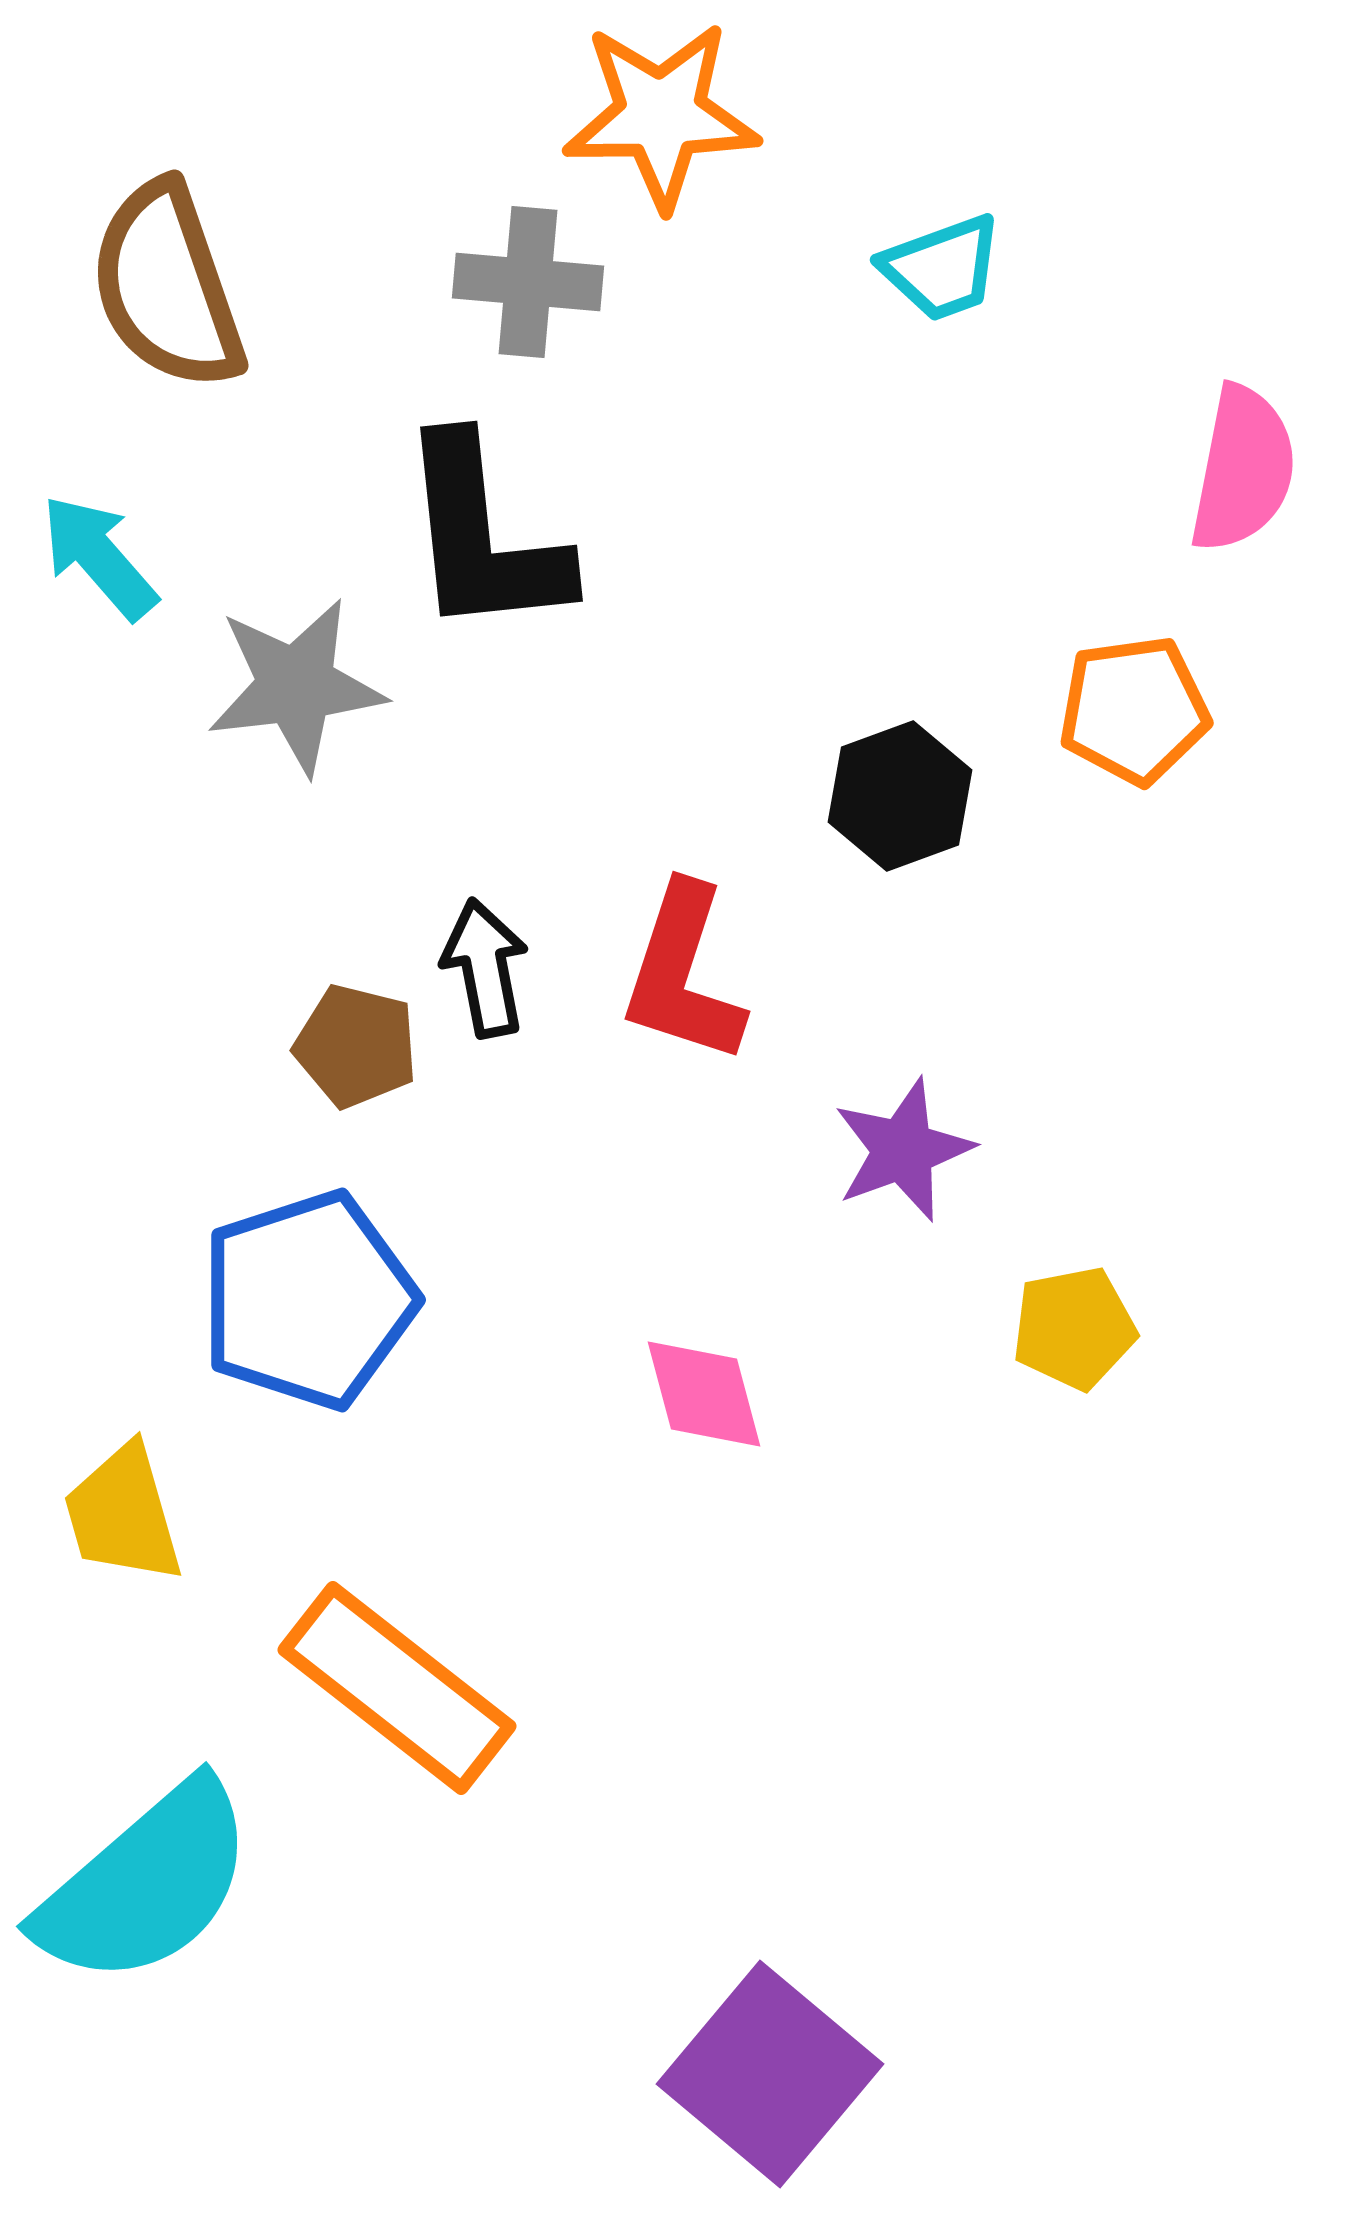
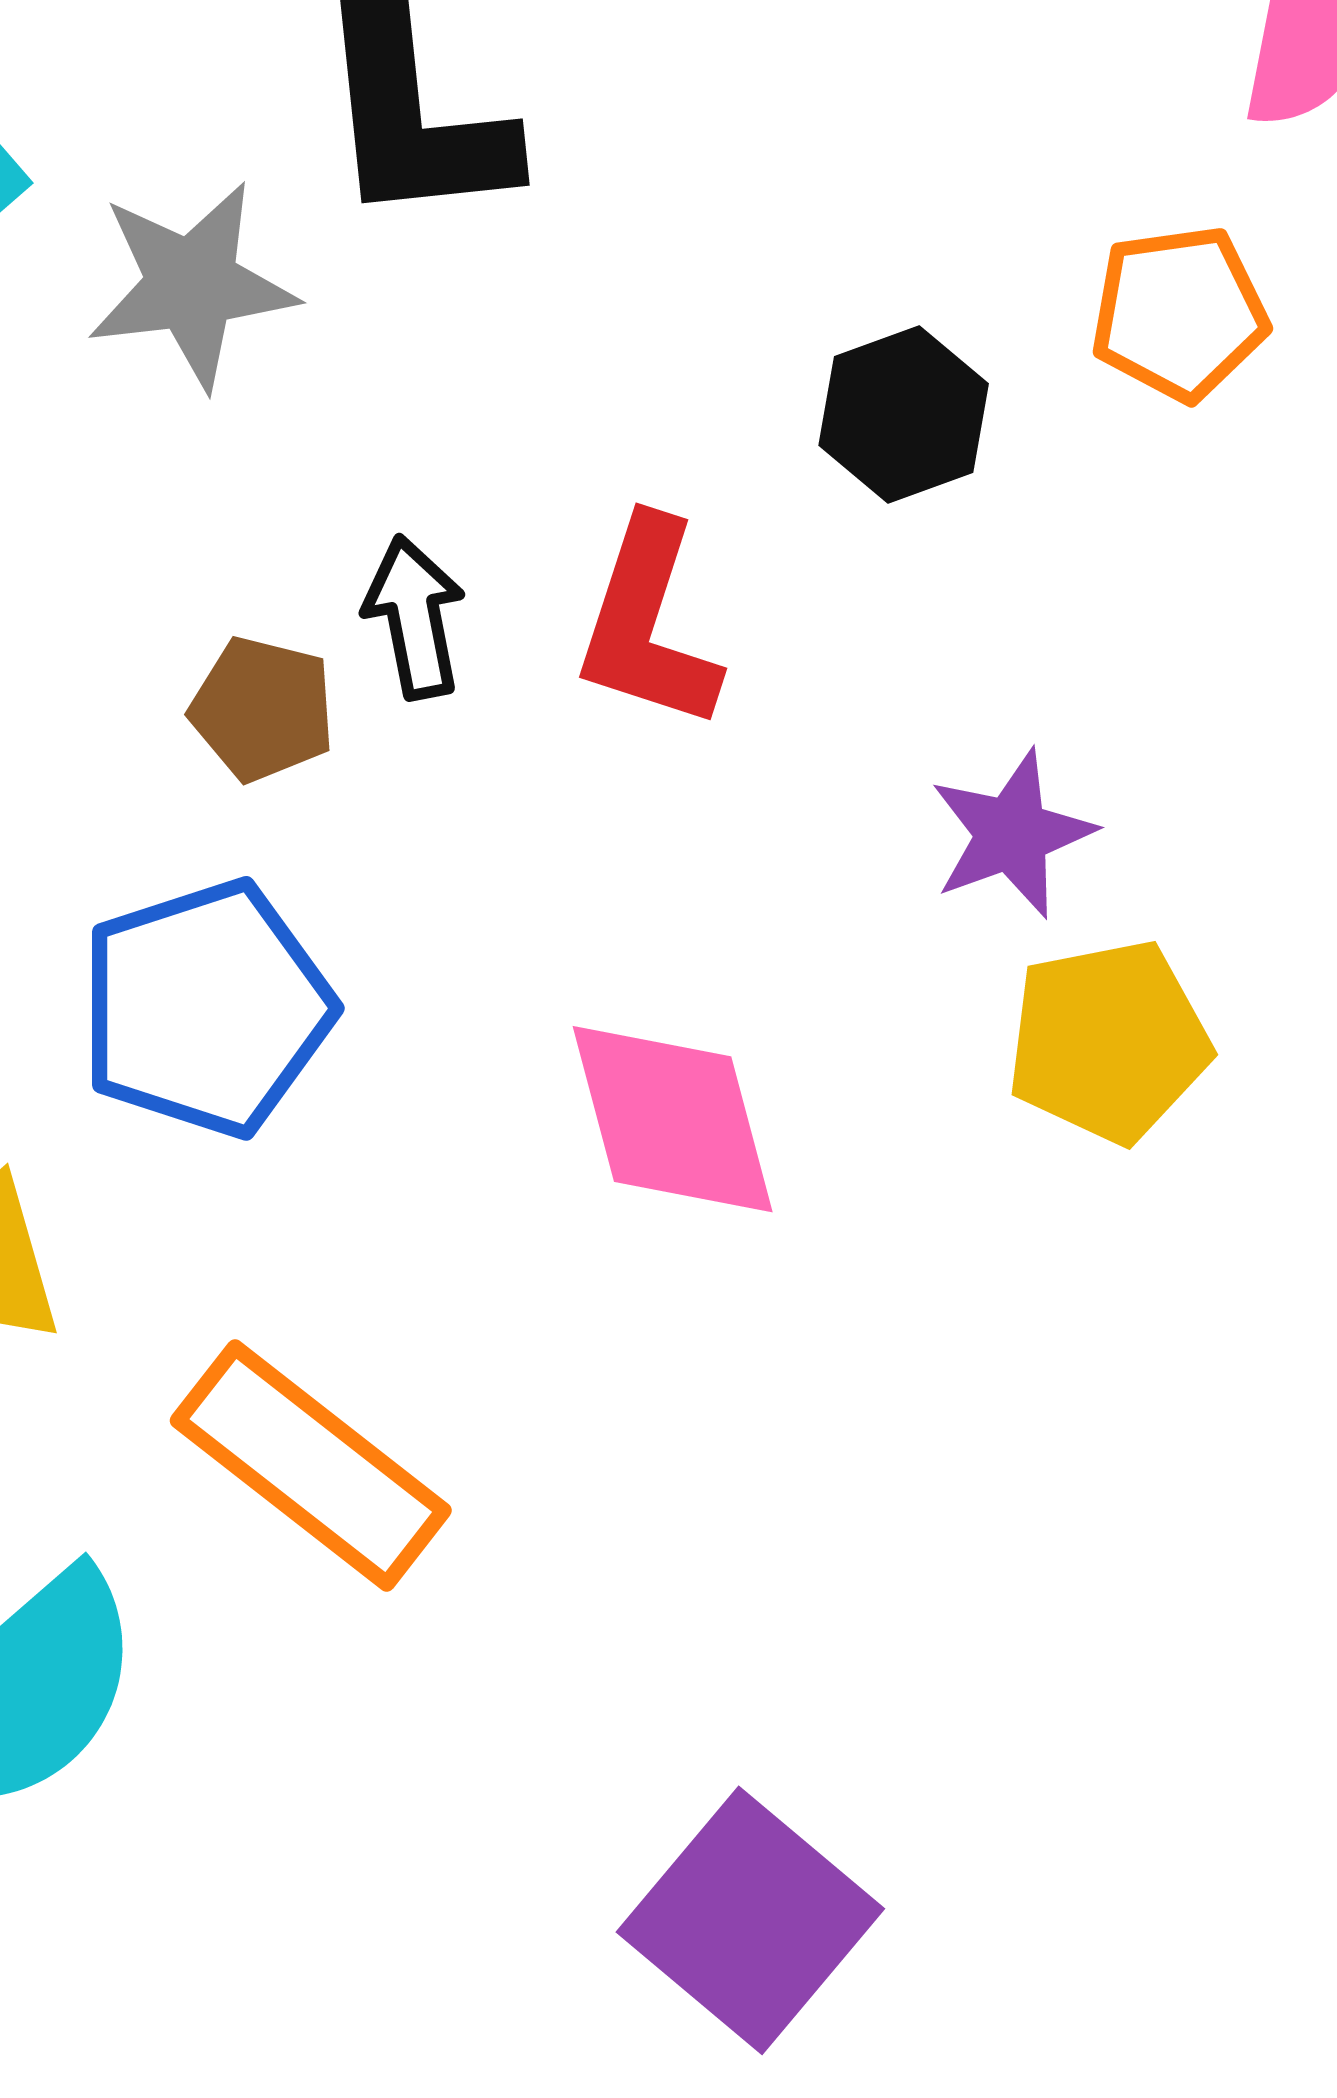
purple star: (903, 1150) -> (1012, 834), moved
yellow pentagon: (1074, 1328) -> (1109, 1041), size x1.4
pink diamond: (704, 1394) -> (673, 1119), size x1.5

